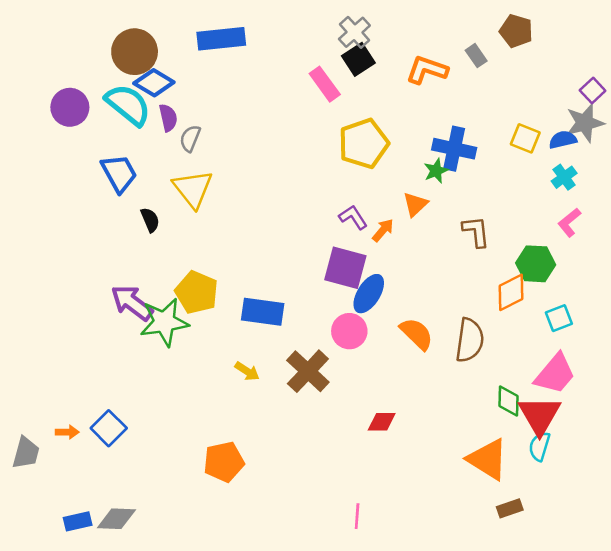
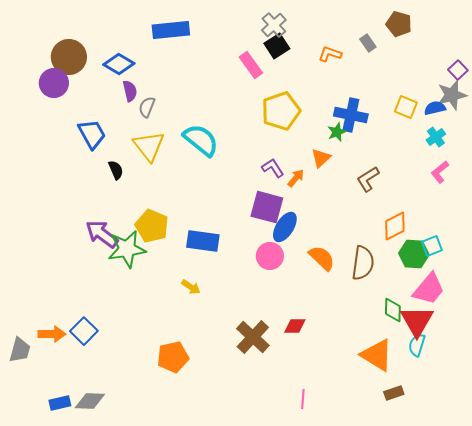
brown circle: (135, 52) -> (69, 57), moved
orange L-shape: (427, 70) -> (330, 54), size x0.7
cyan semicircle: (128, 105) -> (201, 140), moved
brown L-shape: (476, 232) -> (368, 179), turned -116
green hexagon: (536, 264) -> (414, 254), moved
brown cross: (308, 371) -> (253, 337), moved
orange arrow: (67, 432) -> (52, 334), size x1.5
pink line: (357, 516) -> (303, 399), moved

